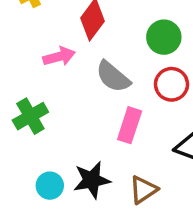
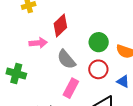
green cross: (30, 116) -> (16, 74), turned 36

